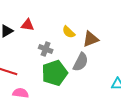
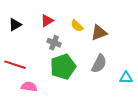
red triangle: (28, 25) -> (47, 21), moved, turned -40
gray semicircle: (81, 62) -> (99, 64), moved

